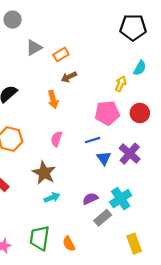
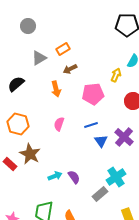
gray circle: (13, 20) -> (28, 26), moved
gray triangle: (34, 48) -> (39, 58), moved
pink pentagon: (107, 113) -> (93, 94), moved
brown star: (44, 173) -> (30, 154), moved
purple semicircle: (90, 199) -> (74, 177), moved, turned 80

